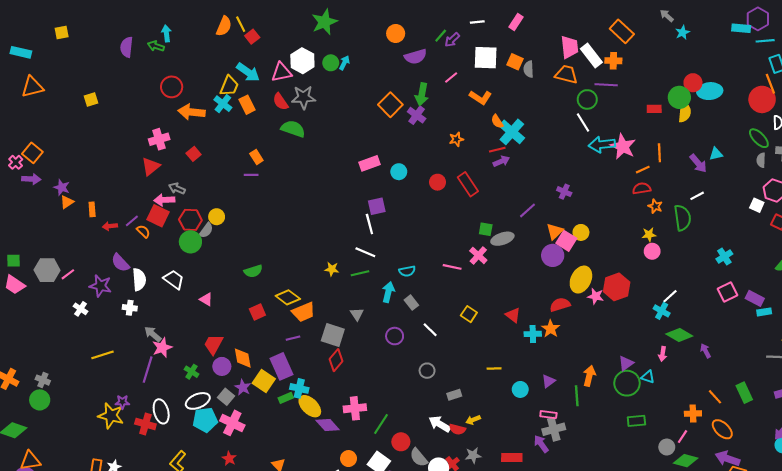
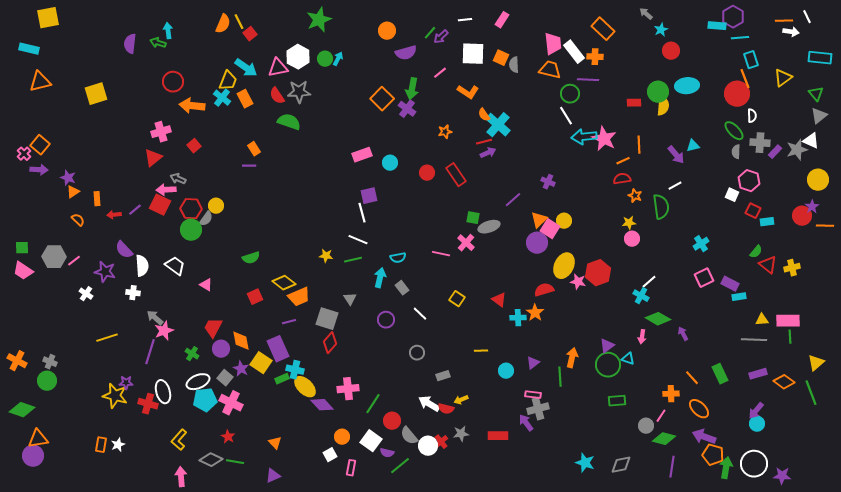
yellow square: (62, 32) -> (48, 18), moved, size x1.6
red circle: (693, 83) -> (671, 51), moved
yellow square: (91, 99) -> (96, 94), size x1.6
orange semicircle: (143, 231) -> (78, 220), moved

